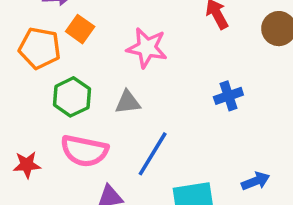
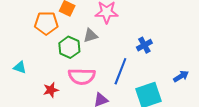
blue cross: (228, 96) -> (144, 45), moved
gray triangle: (128, 102) -> (90, 36), moved

